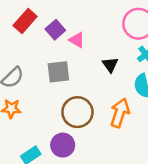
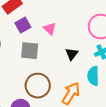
purple square: (55, 30) -> (23, 25), moved

